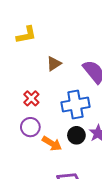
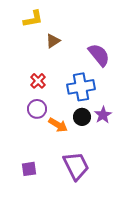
brown triangle: (54, 64) -> (53, 41), moved

